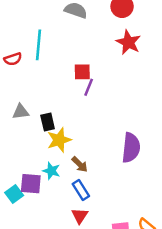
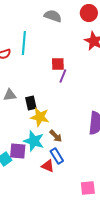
yellow star: (59, 140) -> (40, 117), turned 30
cyan star: (51, 171) -> (34, 141), size x1.5
red triangle: (80, 216) -> (48, 166), moved, turned -40

